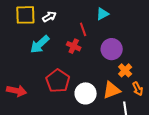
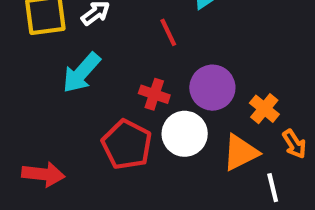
red cross: (74, 46) -> (154, 94), moved
purple circle: (112, 49) -> (212, 88), moved
white circle: (86, 93) -> (185, 134), moved

